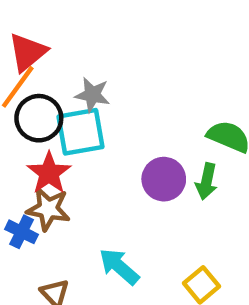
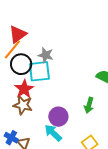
purple circle: (164, 179) -> (58, 117), moved
green arrow: (206, 181) -> (89, 105), moved
blue cross: (22, 232) -> (11, 138), moved

